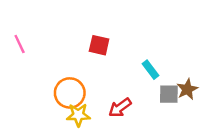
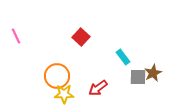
red square: (99, 45) -> (81, 37), turned 30

